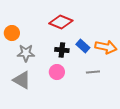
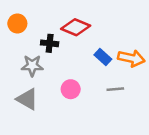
orange circle: (12, 33) -> (17, 24), moved
black cross: (62, 50) -> (50, 43), moved

